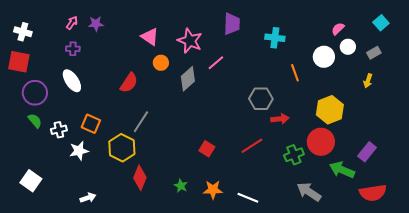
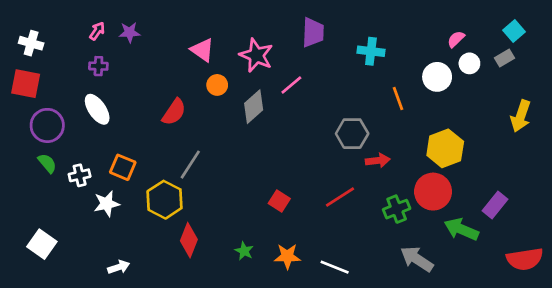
gray rectangle: (374, 53) -> (505, 58), moved
yellow arrow: (368, 81) -> (521, 116), moved, size x1.6
red semicircle: (373, 193) -> (525, 259), moved

